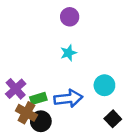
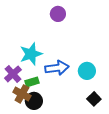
cyan star: (68, 53) -> (31, 54), moved, size x1.6
blue arrow: (68, 98) -> (57, 68), moved

